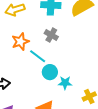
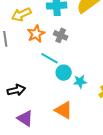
orange star: (20, 42) -> (36, 34), moved

